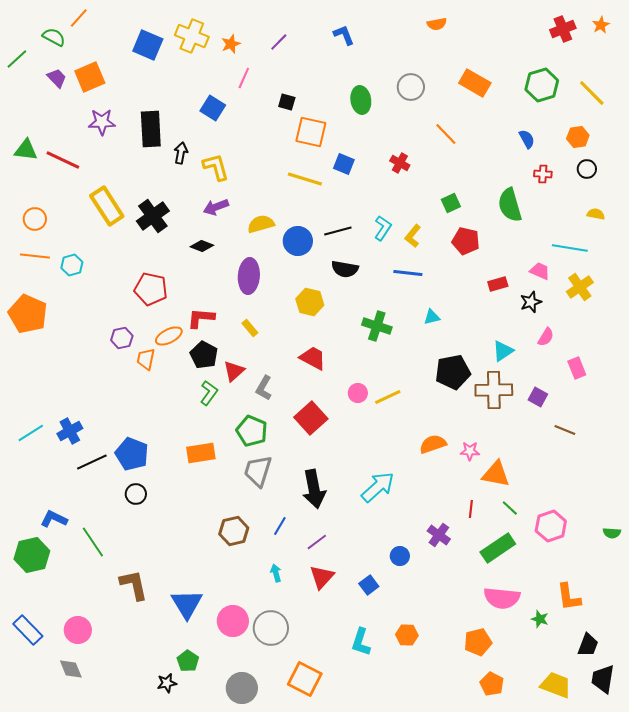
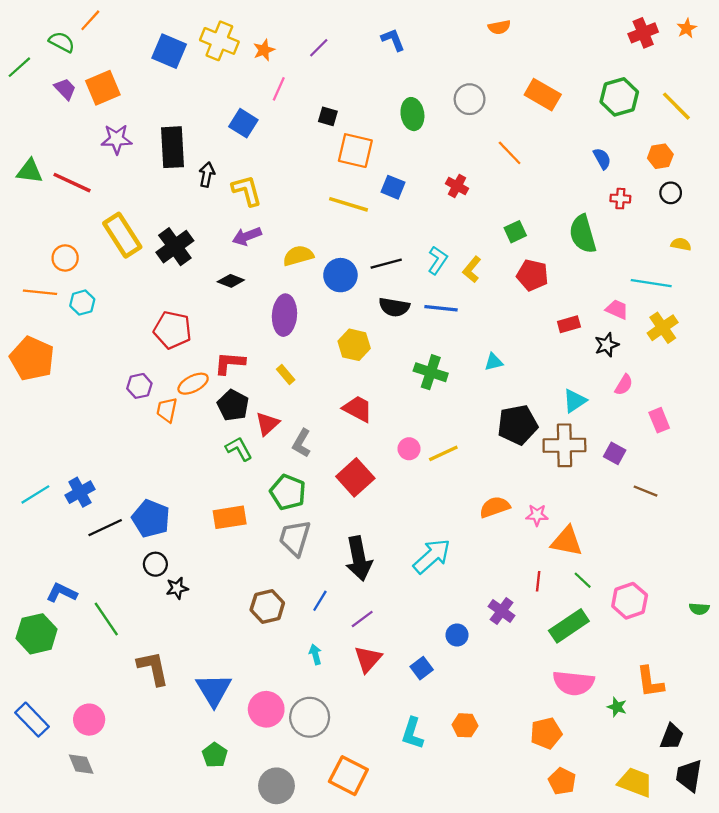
orange circle: (35, 219) -> (65, 258), moved
blue line: (408, 273) -> (441, 308), moved
green L-shape: (209, 393) -> (239, 449), turned -65
black star: (167, 683) -> (177, 588), moved

